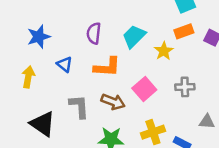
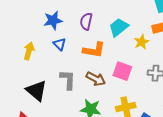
blue star: (39, 37) -> (53, 20), moved
pink square: (144, 89) -> (122, 71), turned -36

